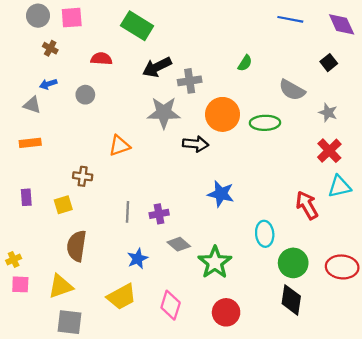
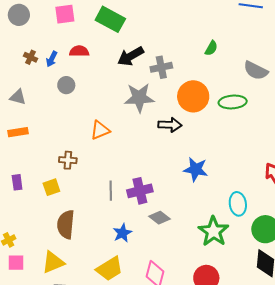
pink square: (72, 18) -> (65, 14), moved
brown cross: (50, 48) -> (30, 57), moved
blue arrow: (48, 84) -> (52, 59), moved, turned -42
purple cross: (159, 214) -> (140, 191), size x1.4
green star: (215, 262) -> (213, 231), moved

